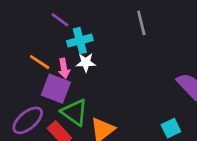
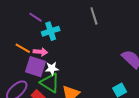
white star: (86, 62) -> (52, 68), moved
pink arrow: (64, 68) -> (40, 52), turned -72

